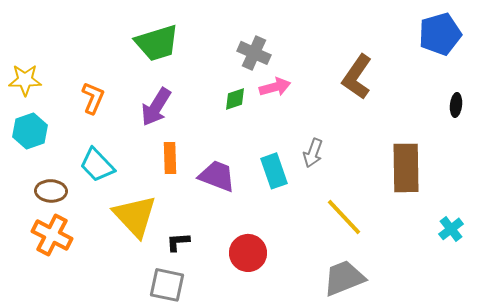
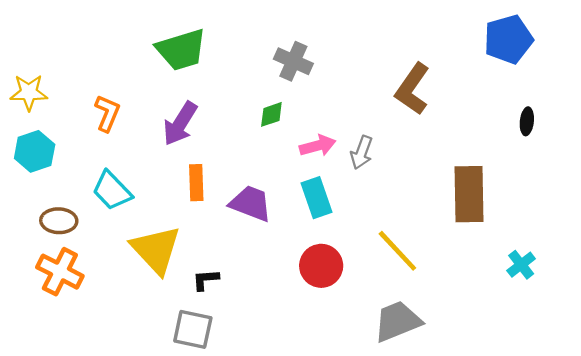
pink arrow: (275, 87) -> (318, 146), moved
gray arrow: (313, 153) -> (362, 153), moved
red circle: (248, 253) -> (321, 266), moved

